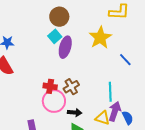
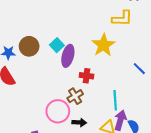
brown circle: (59, 17) -> (29, 46), moved
blue line: (125, 60) -> (139, 69), moved
red cross: (50, 86) -> (86, 76), moved

